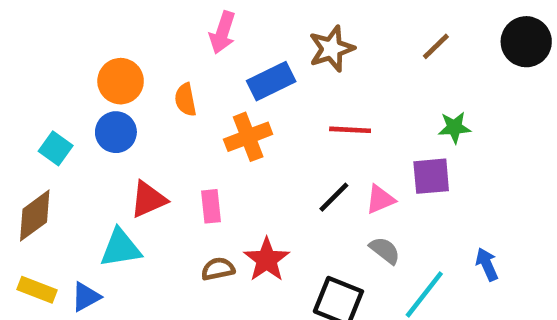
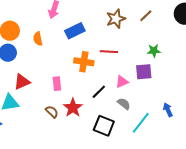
brown star: (331, 49) -> (116, 19), moved
orange cross: (248, 137) -> (84, 62), moved, turned 30
black line: (334, 197) -> (99, 92), moved
pink rectangle: (211, 206) -> (57, 84), moved
brown semicircle: (218, 269) -> (52, 112), turned 56

